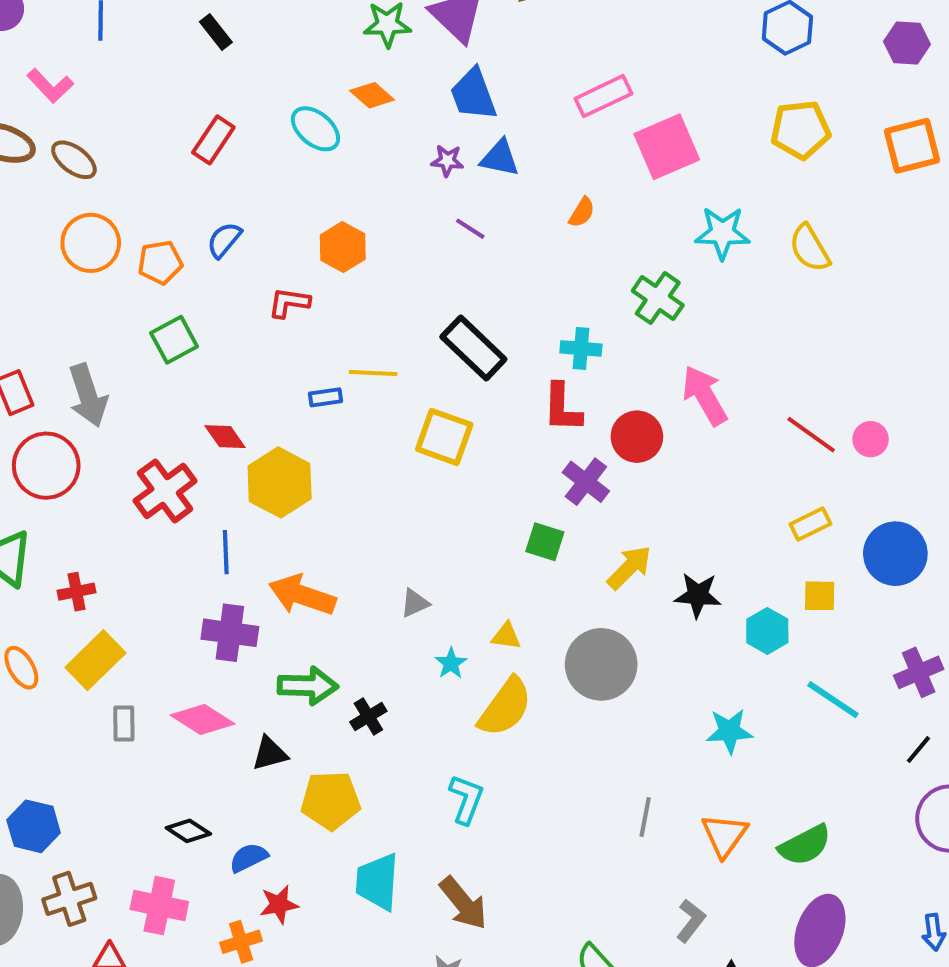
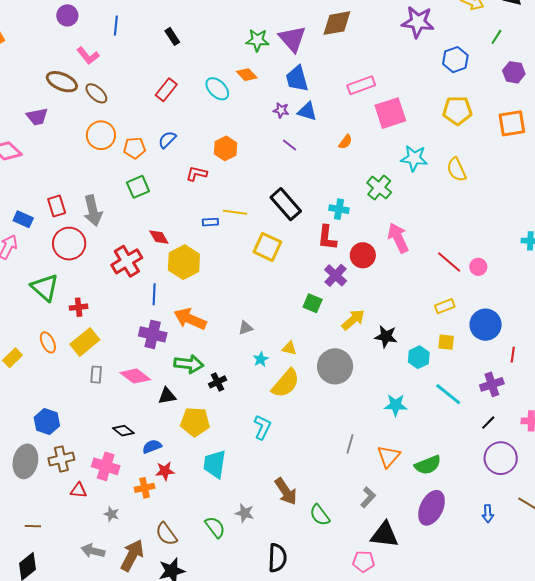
brown arrow: (463, 903) -> (286, 491), moved

